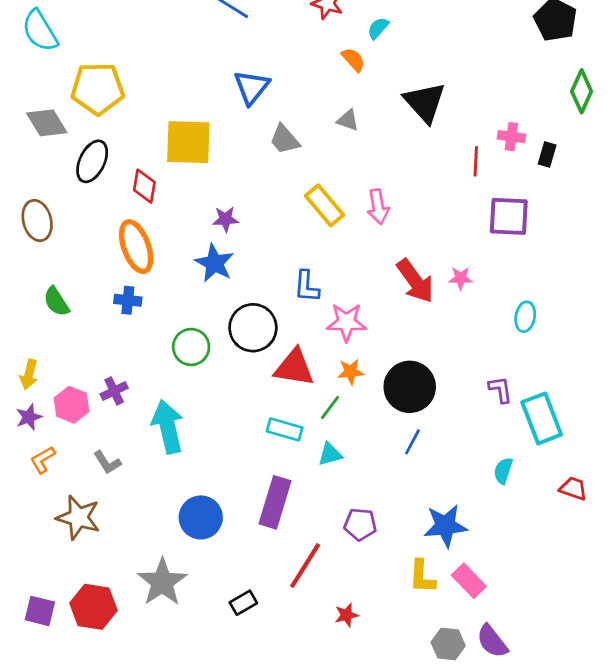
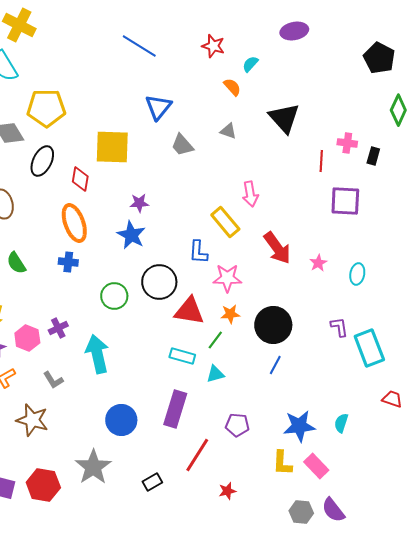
yellow rectangle: (324, 205) -> (225, 222), moved
pink star: (461, 278) -> (318, 263), moved, turned -30
cyan semicircle: (503, 471) -> (341, 423), moved

